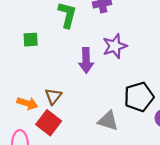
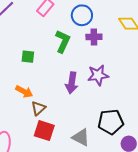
orange arrow: (27, 103) -> (24, 92), moved
red square: (49, 123) -> (44, 131), moved, turned -30

